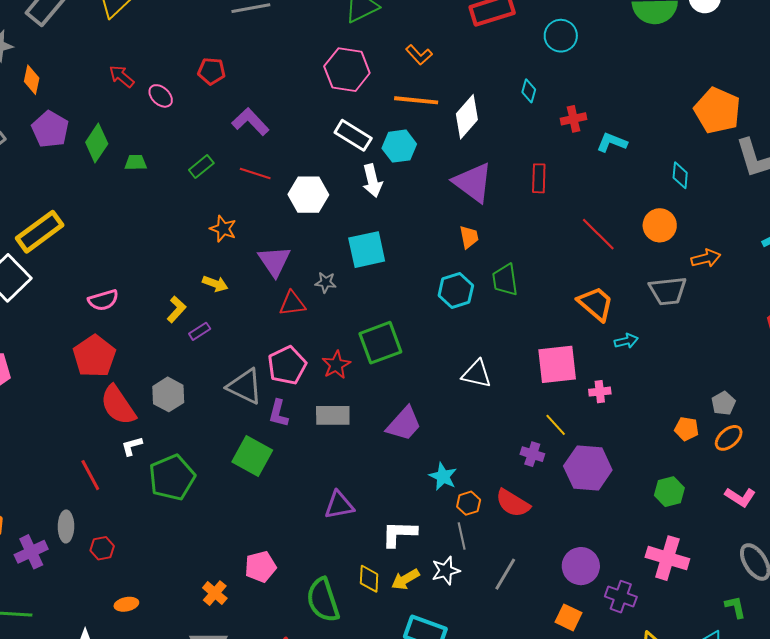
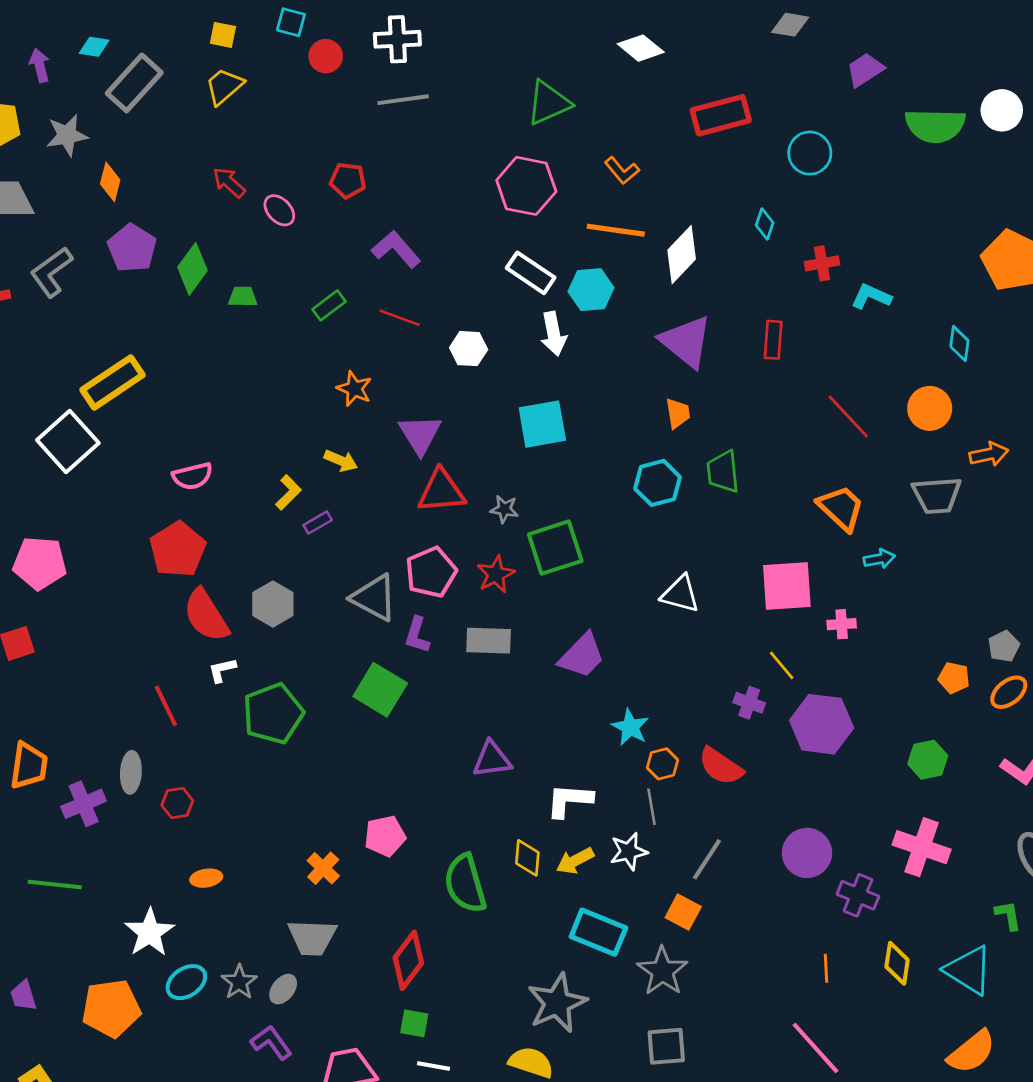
white hexagon: (308, 195) -> (469, 349), size x0.7
gray star: (326, 282) -> (504, 509), moved
red triangle: (292, 304) -> (441, 491), size x1.4
orange square: (569, 617) -> (683, 912), moved

